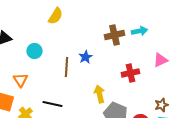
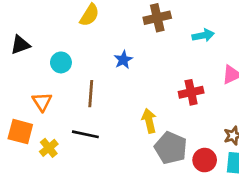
brown cross: (114, 35) -> (157, 18), moved
blue star: (85, 57) -> (123, 60), moved
brown line: (66, 67) -> (91, 94), moved

